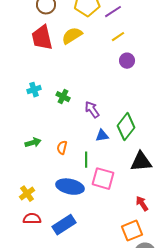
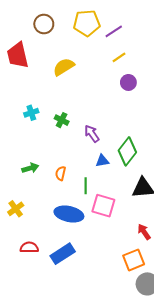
yellow semicircle: (72, 36) -> (64, 67), moved
red trapezoid: (42, 38) -> (18, 55), moved
yellow cross: (27, 194) -> (16, 209), moved

